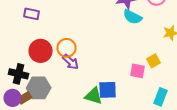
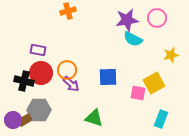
purple rectangle: (32, 14) -> (38, 50), moved
yellow square: (154, 61) -> (154, 83), size x1.5
black cross: (19, 74) -> (24, 81), moved
blue square: (108, 90) -> (108, 77), moved

